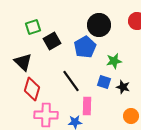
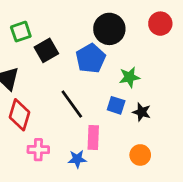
pink cross: (46, 115) -> (38, 150), size x0.7
orange circle: (131, 116) -> (140, 155), moved

